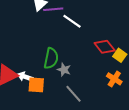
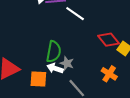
white arrow: (25, 77) -> (55, 68), moved
orange cross: (114, 79) -> (109, 74), moved

